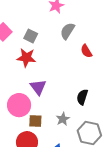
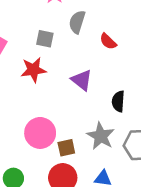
gray square: (31, 36) -> (45, 39), moved
purple triangle: (38, 87) -> (82, 80), moved
gray star: (63, 119) -> (101, 136), size x1.5

